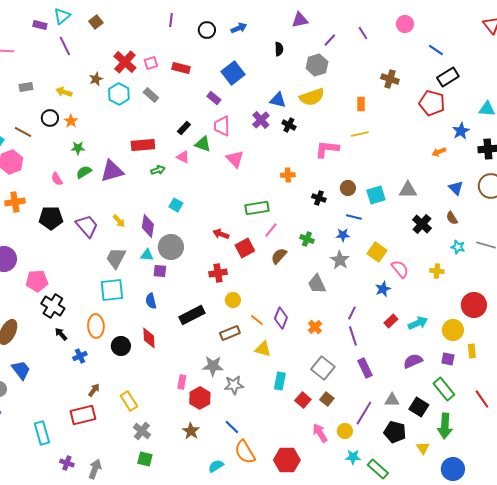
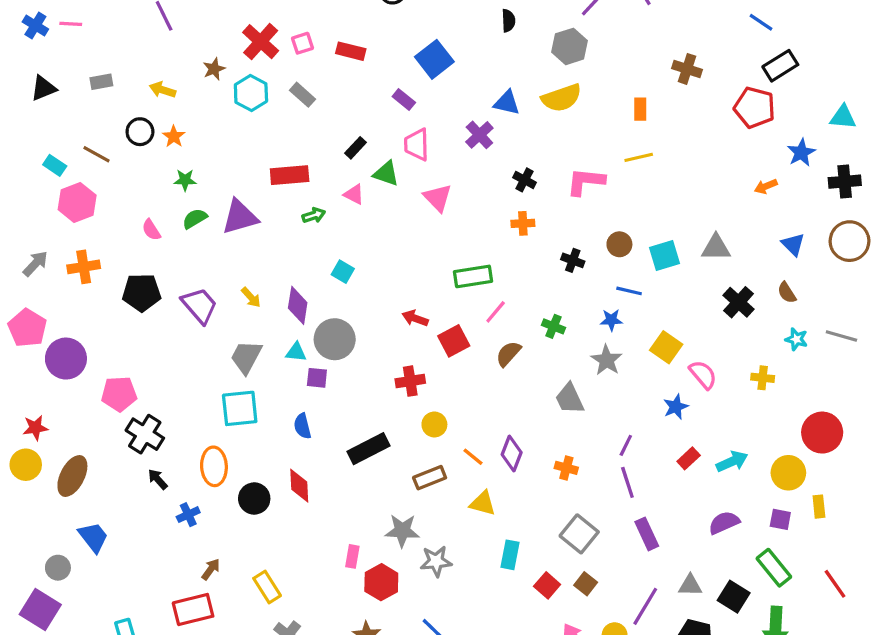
black cross: (289, 125) -> (524, 180), moved
orange cross: (315, 327) -> (566, 468), turned -32

